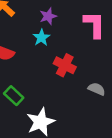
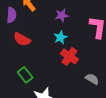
cyan star: (41, 38) -> (60, 37), moved

